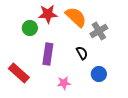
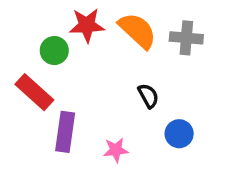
gray cross: (99, 31) -> (186, 38), moved, turned 36
purple rectangle: (48, 54) -> (65, 132), moved
red rectangle: (19, 73) -> (34, 92), moved

